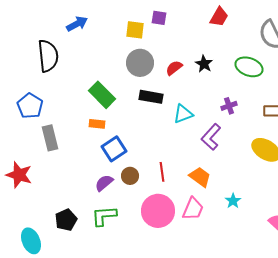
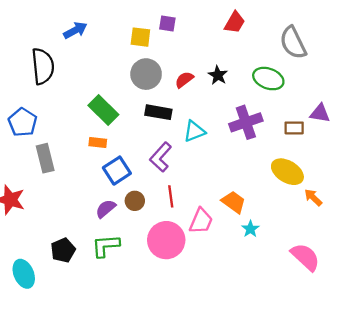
purple cross: (229, 106) -> (246, 122), size x1.8
purple L-shape: (211, 137) -> (161, 157), moved
orange trapezoid: (200, 177) -> (234, 202), moved
pink trapezoid: (193, 209) -> (201, 221), moved

